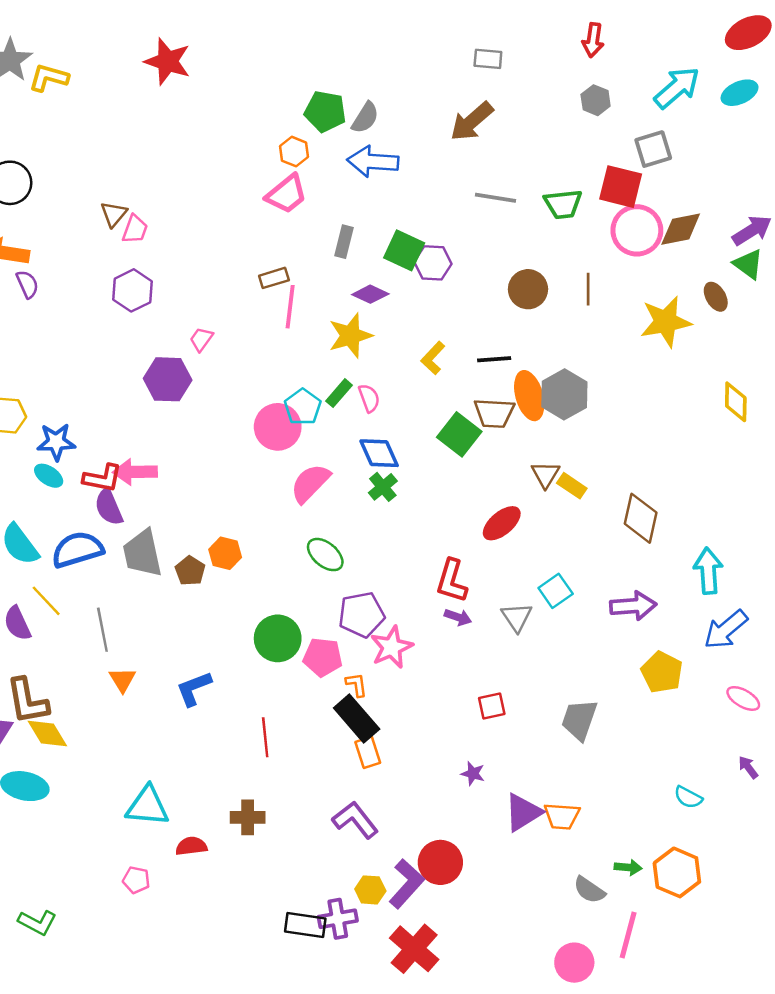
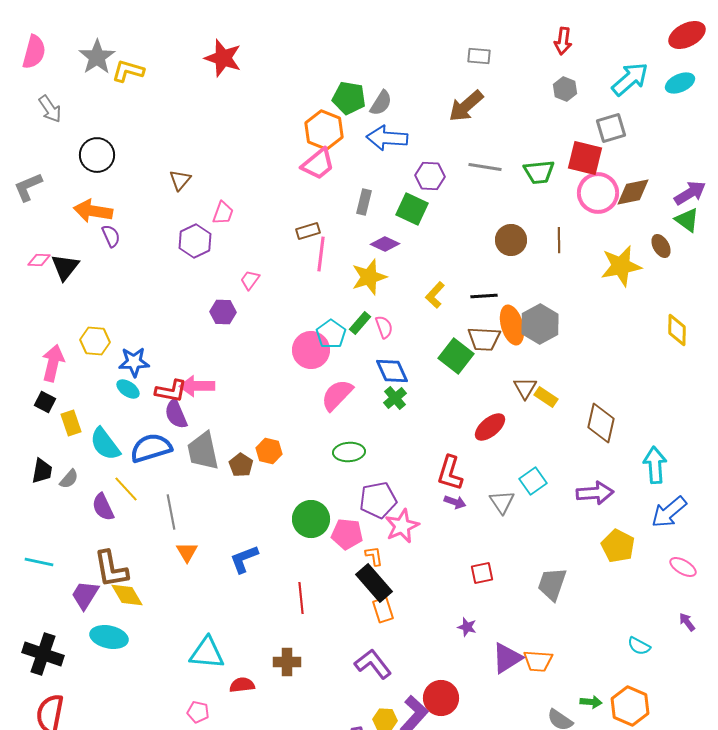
orange hexagon: (294, 152) -> (324, 130), size x1.6
pink trapezoid: (135, 229) -> (223, 213), moved
purple hexagon: (433, 263) -> (430, 176), moved
purple hexagon: (168, 379) -> (223, 312), size x0.7
green ellipse: (325, 555) -> (349, 452), turned -44

